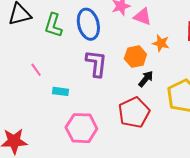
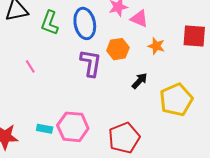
orange hexagon: (135, 57) -> (118, 49), moved
cyan rectangle: (60, 91) -> (45, 129), moved
red pentagon: (134, 112) -> (124, 138), moved

